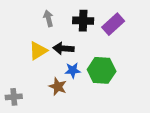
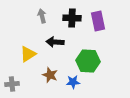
purple rectangle: (113, 24) -> (98, 21), turned -60
yellow triangle: (38, 51) -> (28, 54), moved
blue star: (73, 70) -> (73, 82), moved

